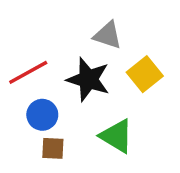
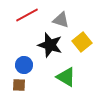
red line: (28, 72) -> (27, 15), moved
brown square: (53, 148) -> (19, 85), moved

